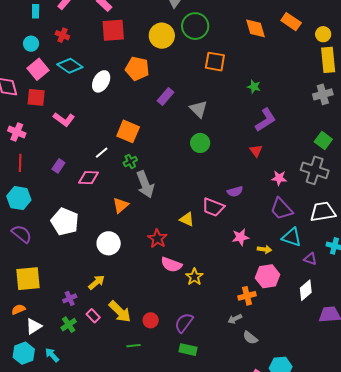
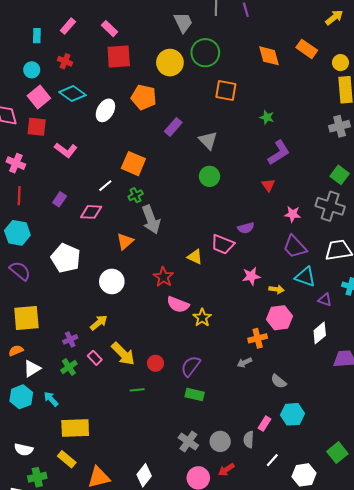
gray semicircle: (250, 338) -> (279, 381), moved

